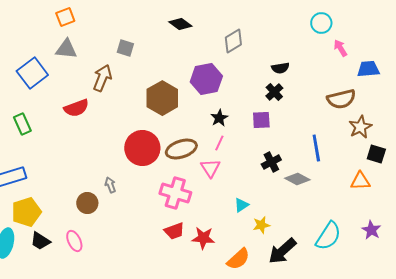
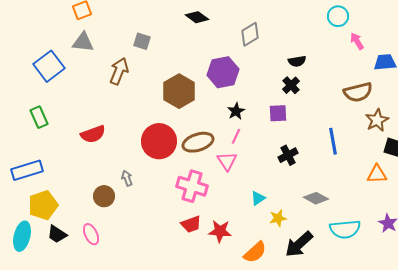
red semicircle: (76, 108) -> (93, 134), moved
gray diamond: (297, 179) -> (316, 198), moved
cyan semicircle: (328, 236) -> (345, 229), turned 52

